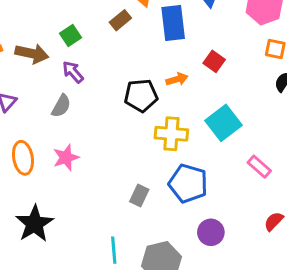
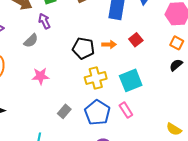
yellow cross: (171, 134) -> (96, 78), turned -35
pink star: (66, 157) -> (41, 76), moved
pink rectangle: (259, 167) -> (126, 110), moved

